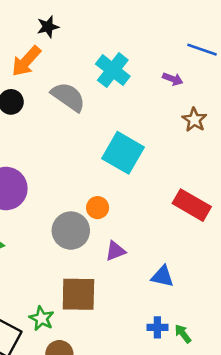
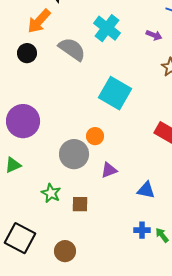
brown square: (78, 294) -> (80, 204), size x0.6
green star: (42, 318) -> (51, 193), moved

